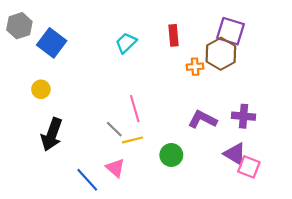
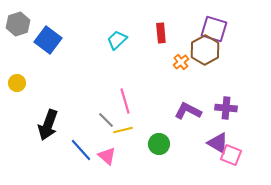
orange cross: (195, 67) -> (181, 62), turned -35
yellow circle: (41, 89) -> (17, 83), moved
blue line: (87, 180) -> (81, 150), moved

